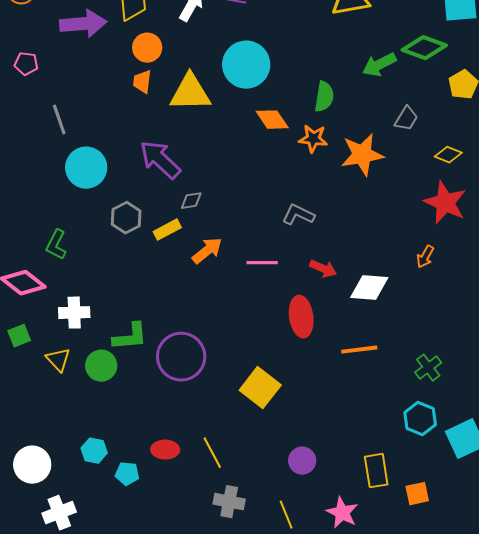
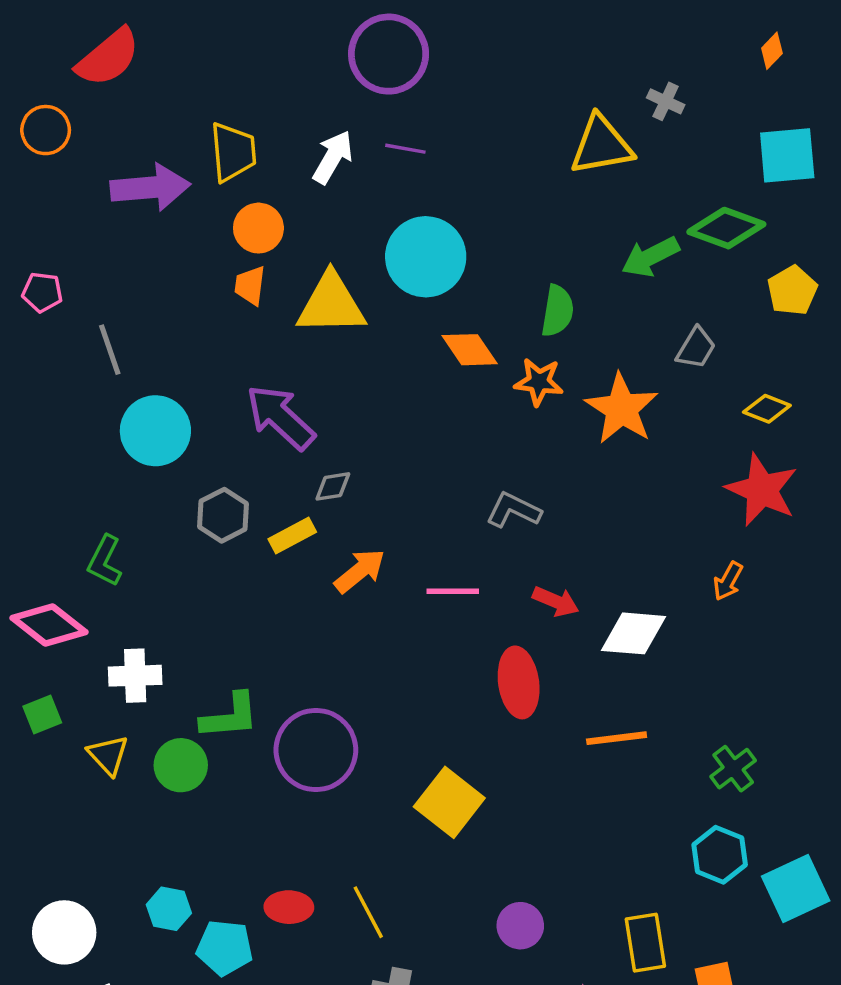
pink pentagon: (26, 64) -> (42, 292), moved
orange star: (362, 155) -> (622, 409), turned -30
cyan pentagon: (127, 474) -> (225, 948), size x1.4

